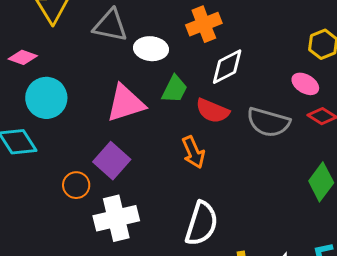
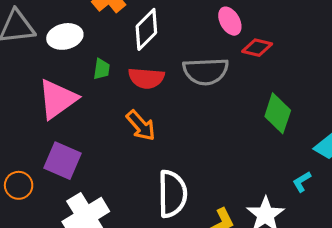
pink ellipse: (305, 84) -> (230, 21), turned 48
green trapezoid: (175, 89) -> (102, 69), size x0.7
orange circle: (76, 185) -> (19, 185), moved

